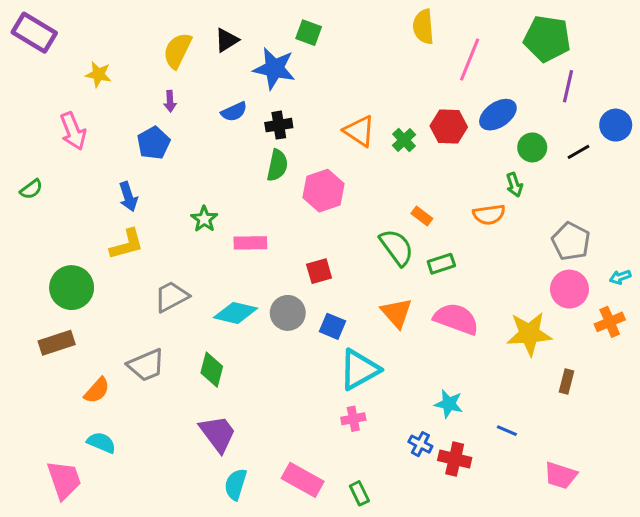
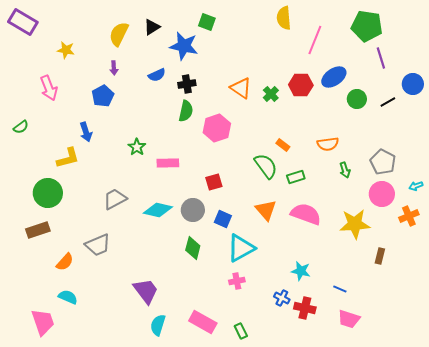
purple line: (568, 86) -> (381, 58), turned -30
green arrow: (514, 185) -> (345, 170), moved
yellow L-shape: (127, 244) -> (68, 158), moved
green diamond: (212, 370) -> (193, 248), moved
pink trapezoid: (561, 475) -> (349, 319), moved

